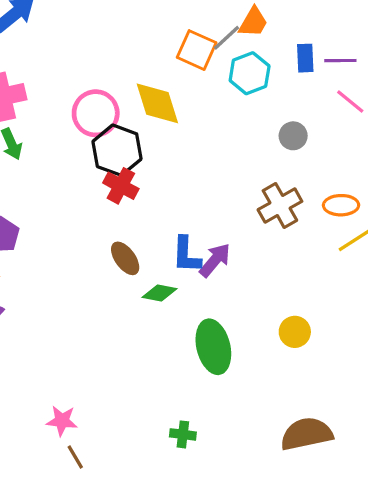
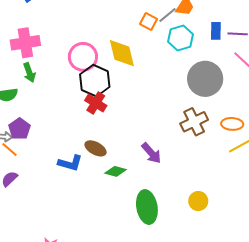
orange square: (197, 50) -> (148, 21), size x0.7
gray circle: (293, 136) -> (205, 79), size x2.0
blue L-shape: (186, 255) -> (70, 163), moved, turned -80
brown ellipse: (125, 258) -> (96, 148), turned -30
purple arrow: (215, 260) -> (151, 153), turned 95

